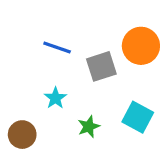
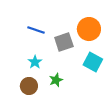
cyan square: (138, 117) -> (93, 62), moved
brown circle: (22, 135) -> (29, 86), moved

